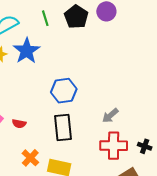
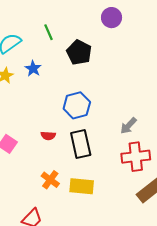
black pentagon: (76, 17) -> (79, 52), moved
blue star: (27, 51) -> (33, 69), size x0.6
red semicircle: (19, 124) -> (48, 136), moved

